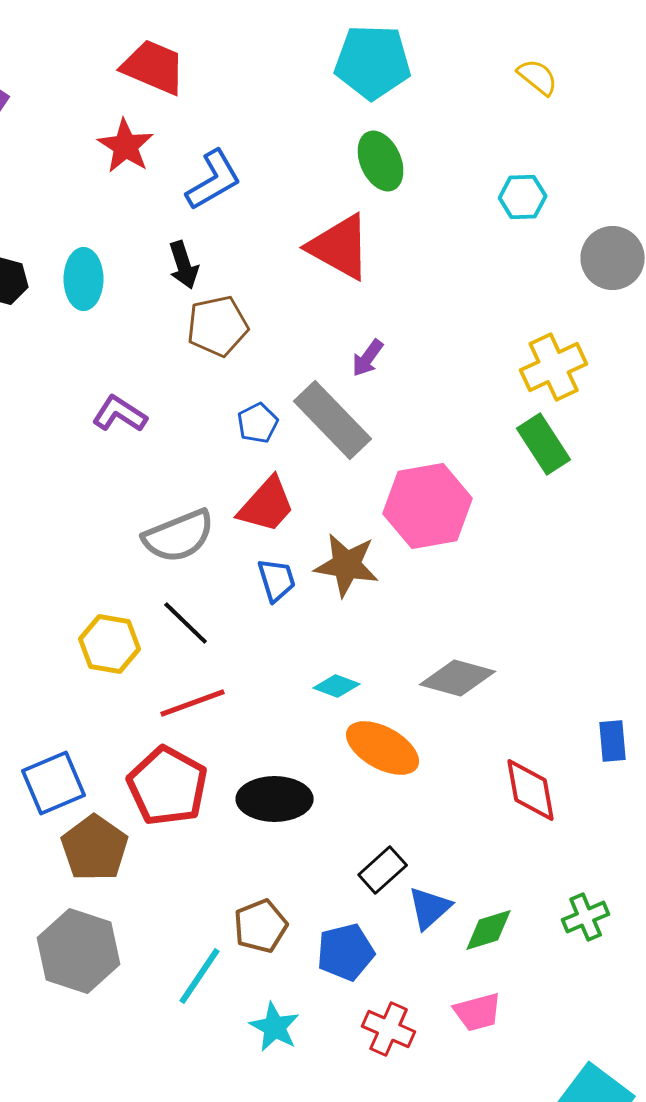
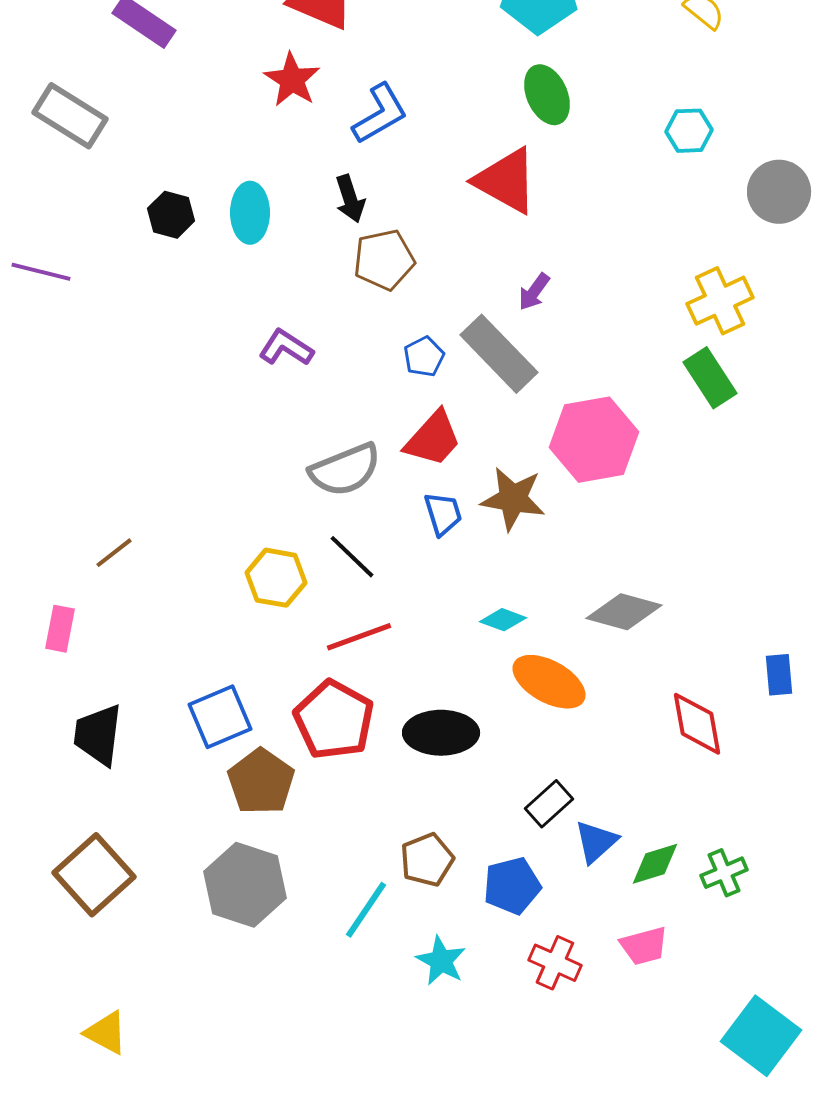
green cross: (586, 917) -> (724, 873), moved

